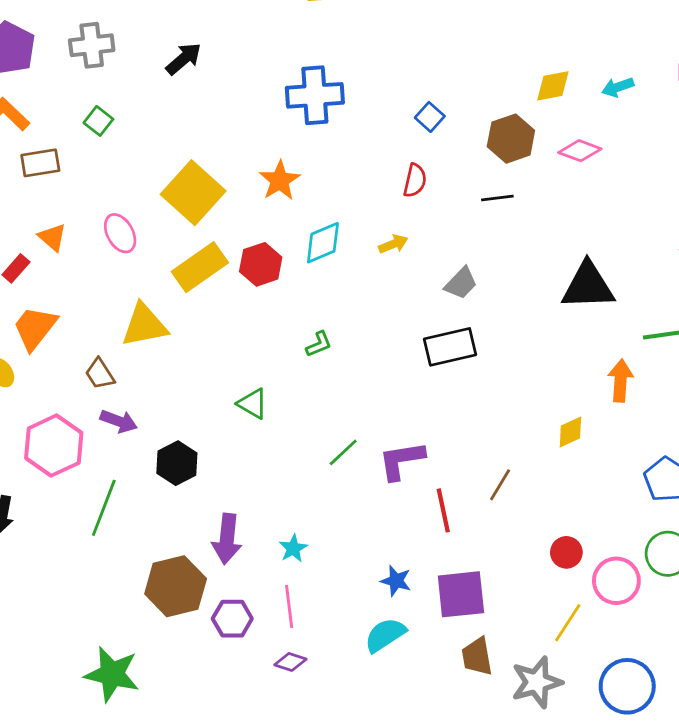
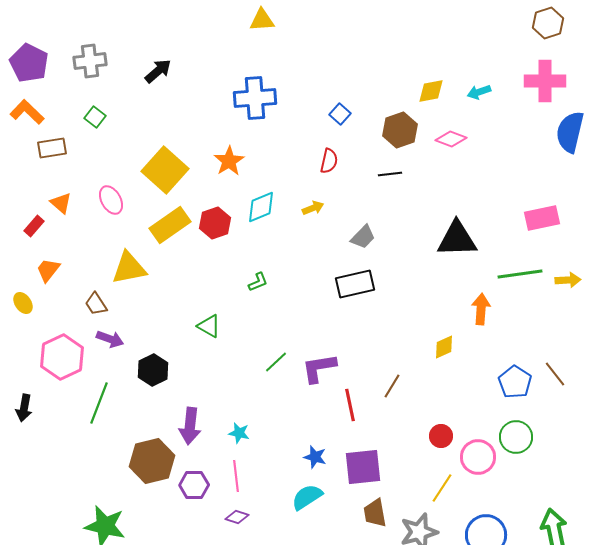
orange trapezoid: (35, 328) -> (48, 270), size x0.7
cyan star: (293, 548) -> (239, 433), turned -30

